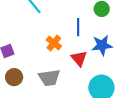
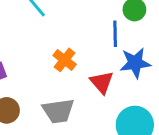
blue line: (78, 27) -> (115, 34), moved

